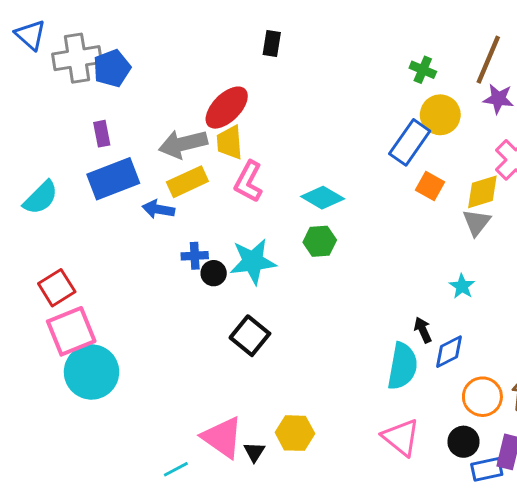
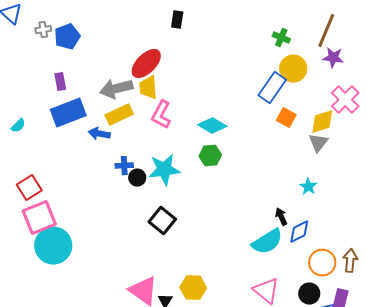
gray cross: (77, 58) -> (43, 30), size x0.5
cyan semicircle: (41, 198) -> (18, 126), size x0.6
cyan semicircle: (402, 366) -> (267, 242), turned 48

